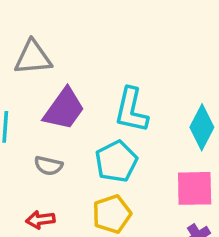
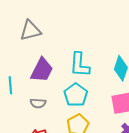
gray triangle: (33, 58) -> (30, 30), moved

